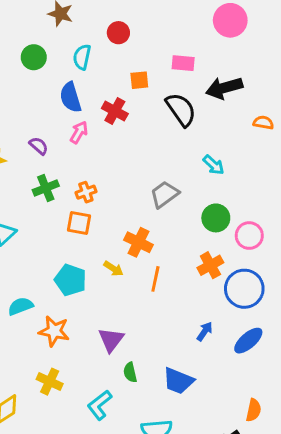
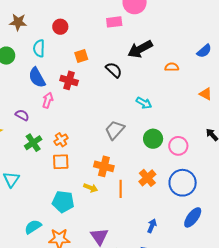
pink rectangle: (183, 63) -> (114, 22), moved
black semicircle: (181, 109) -> (114, 70), size x0.7
orange cross: (210, 265) -> (147, 178), moved
blue arrow: (205, 331) -> (152, 226), moved

